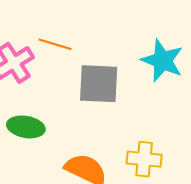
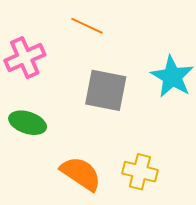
orange line: (55, 44) -> (87, 26), moved

